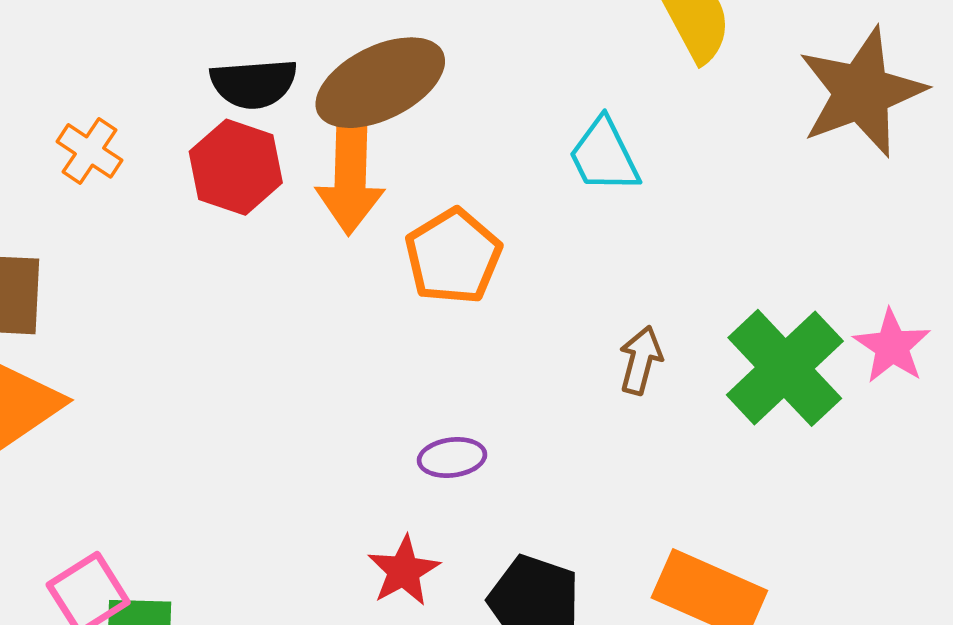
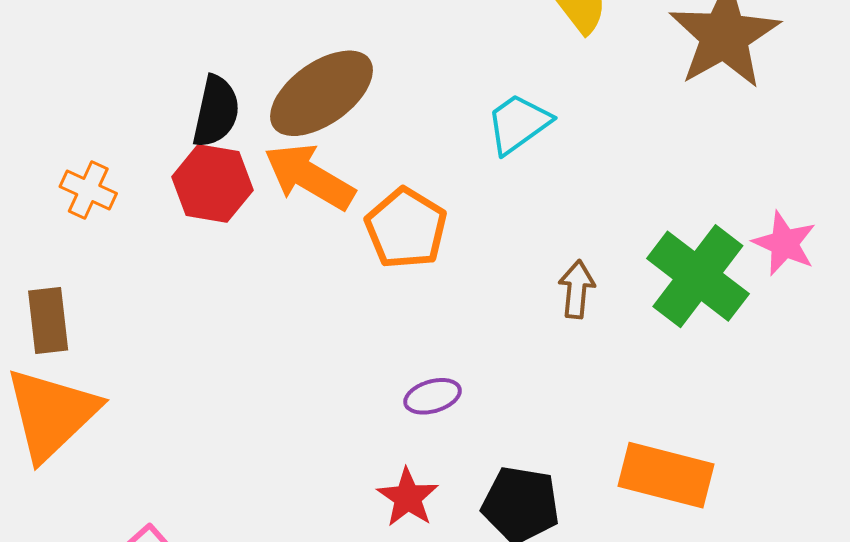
black semicircle: (254, 84) -> (216, 111), turned -64
cyan trapezoid: (604, 156) -> (518, 124), turned 90
orange arrow: (350, 178) -> (309, 177), turned 128

